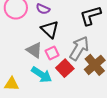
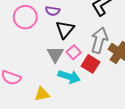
black triangle: (50, 29) -> (65, 29), turned 42
gray triangle: (34, 50) -> (55, 54), turned 42

